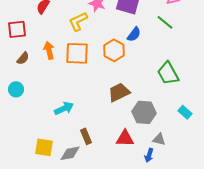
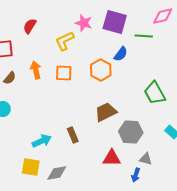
green line: (165, 22) -> (144, 36), moved, turned -36
orange square: (77, 53) -> (64, 73), size x0.7
cyan arrow: (64, 108) -> (42, 141), moved
brown rectangle: (86, 136) -> (73, 135), moved

